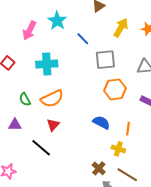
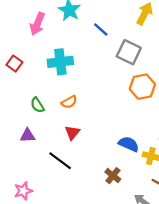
gray square: (105, 60) -> (129, 52), turned 35
orange semicircle: (52, 99) -> (69, 102), size x0.6
blue semicircle: (101, 122) -> (129, 144), moved
brown cross: (99, 168) -> (113, 176), moved

